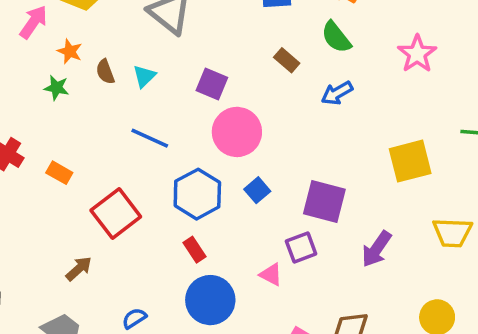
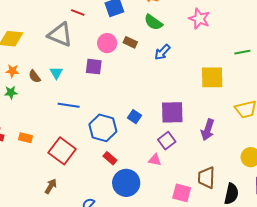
pink circle: (237, 132) -> (107, 43), moved, size x0.7
yellow square: (410, 161) -> (212, 77), turned 30

